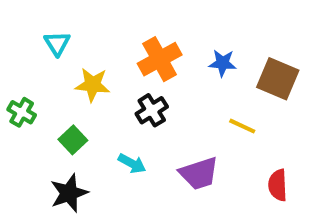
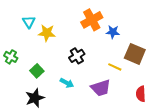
orange cross: (160, 59) -> (92, 20), moved
brown square: (278, 79) -> (135, 54), moved
yellow star: (93, 85) -> (47, 33), moved
yellow line: (242, 126) -> (115, 67), moved

